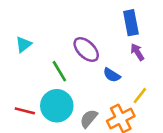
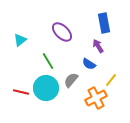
purple ellipse: (86, 49) -> (62, 32), moved
purple arrow: (137, 52) -> (98, 46), moved
gray semicircle: (89, 119) -> (71, 80), moved

